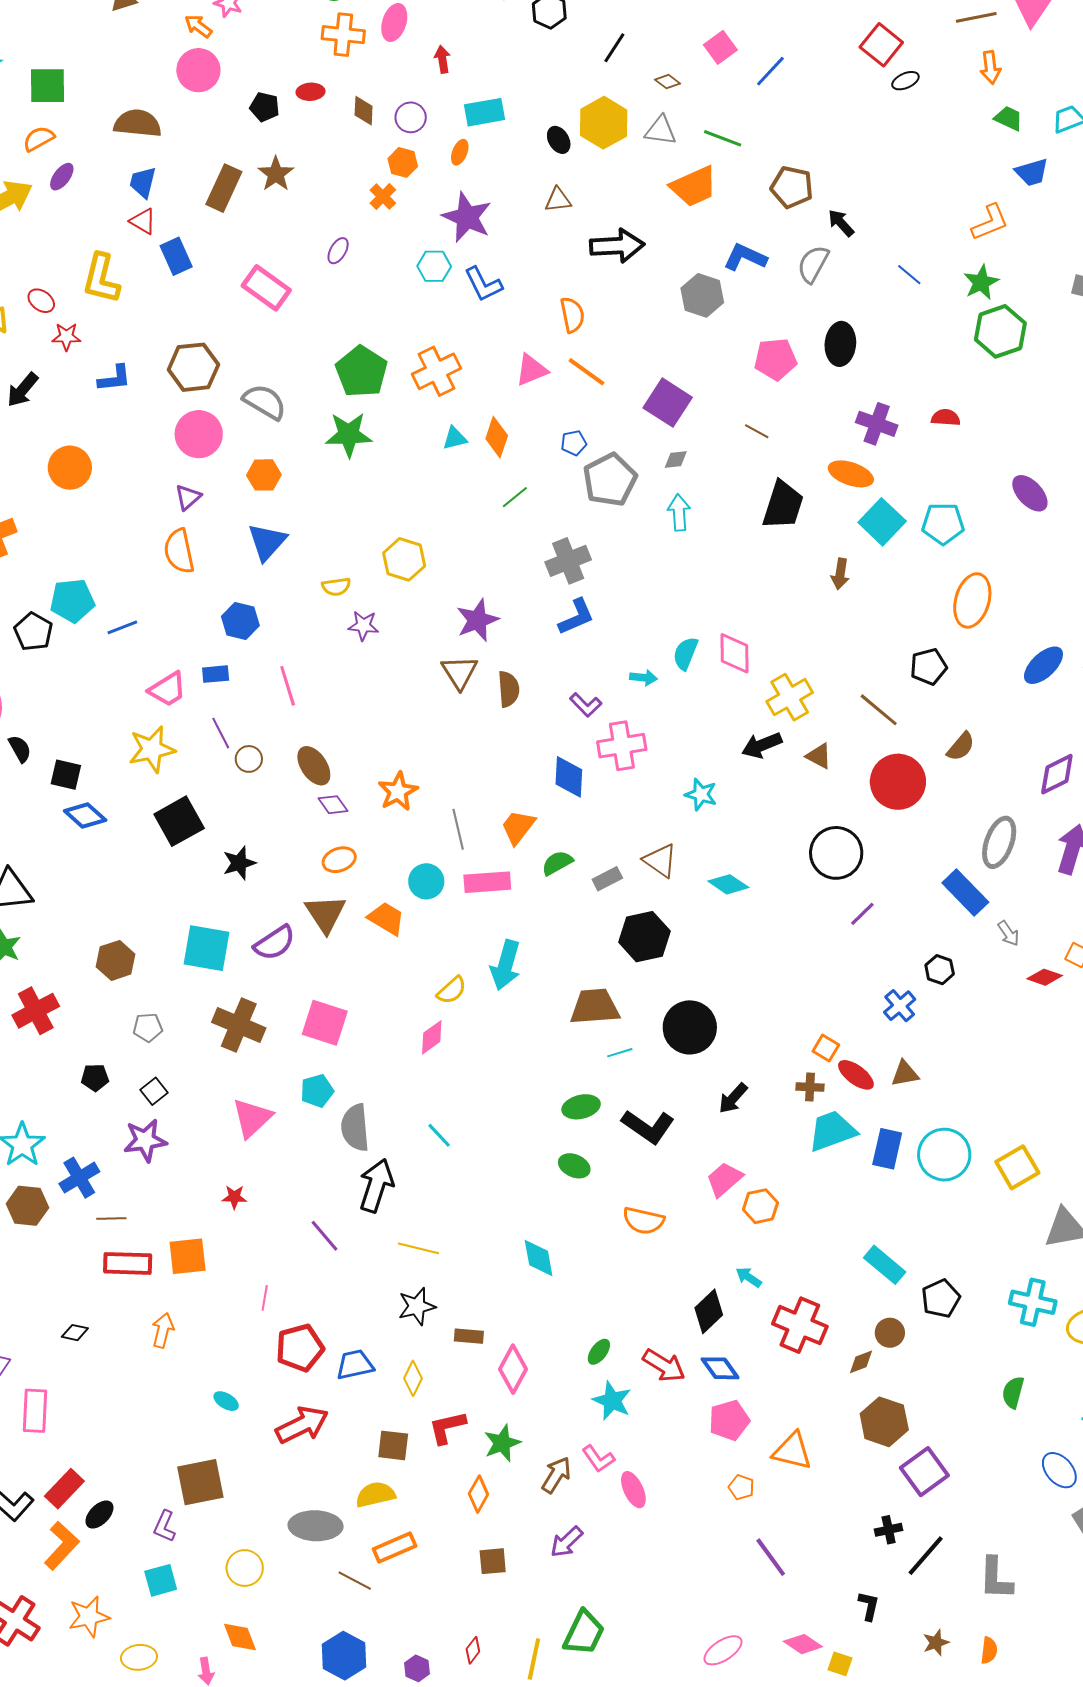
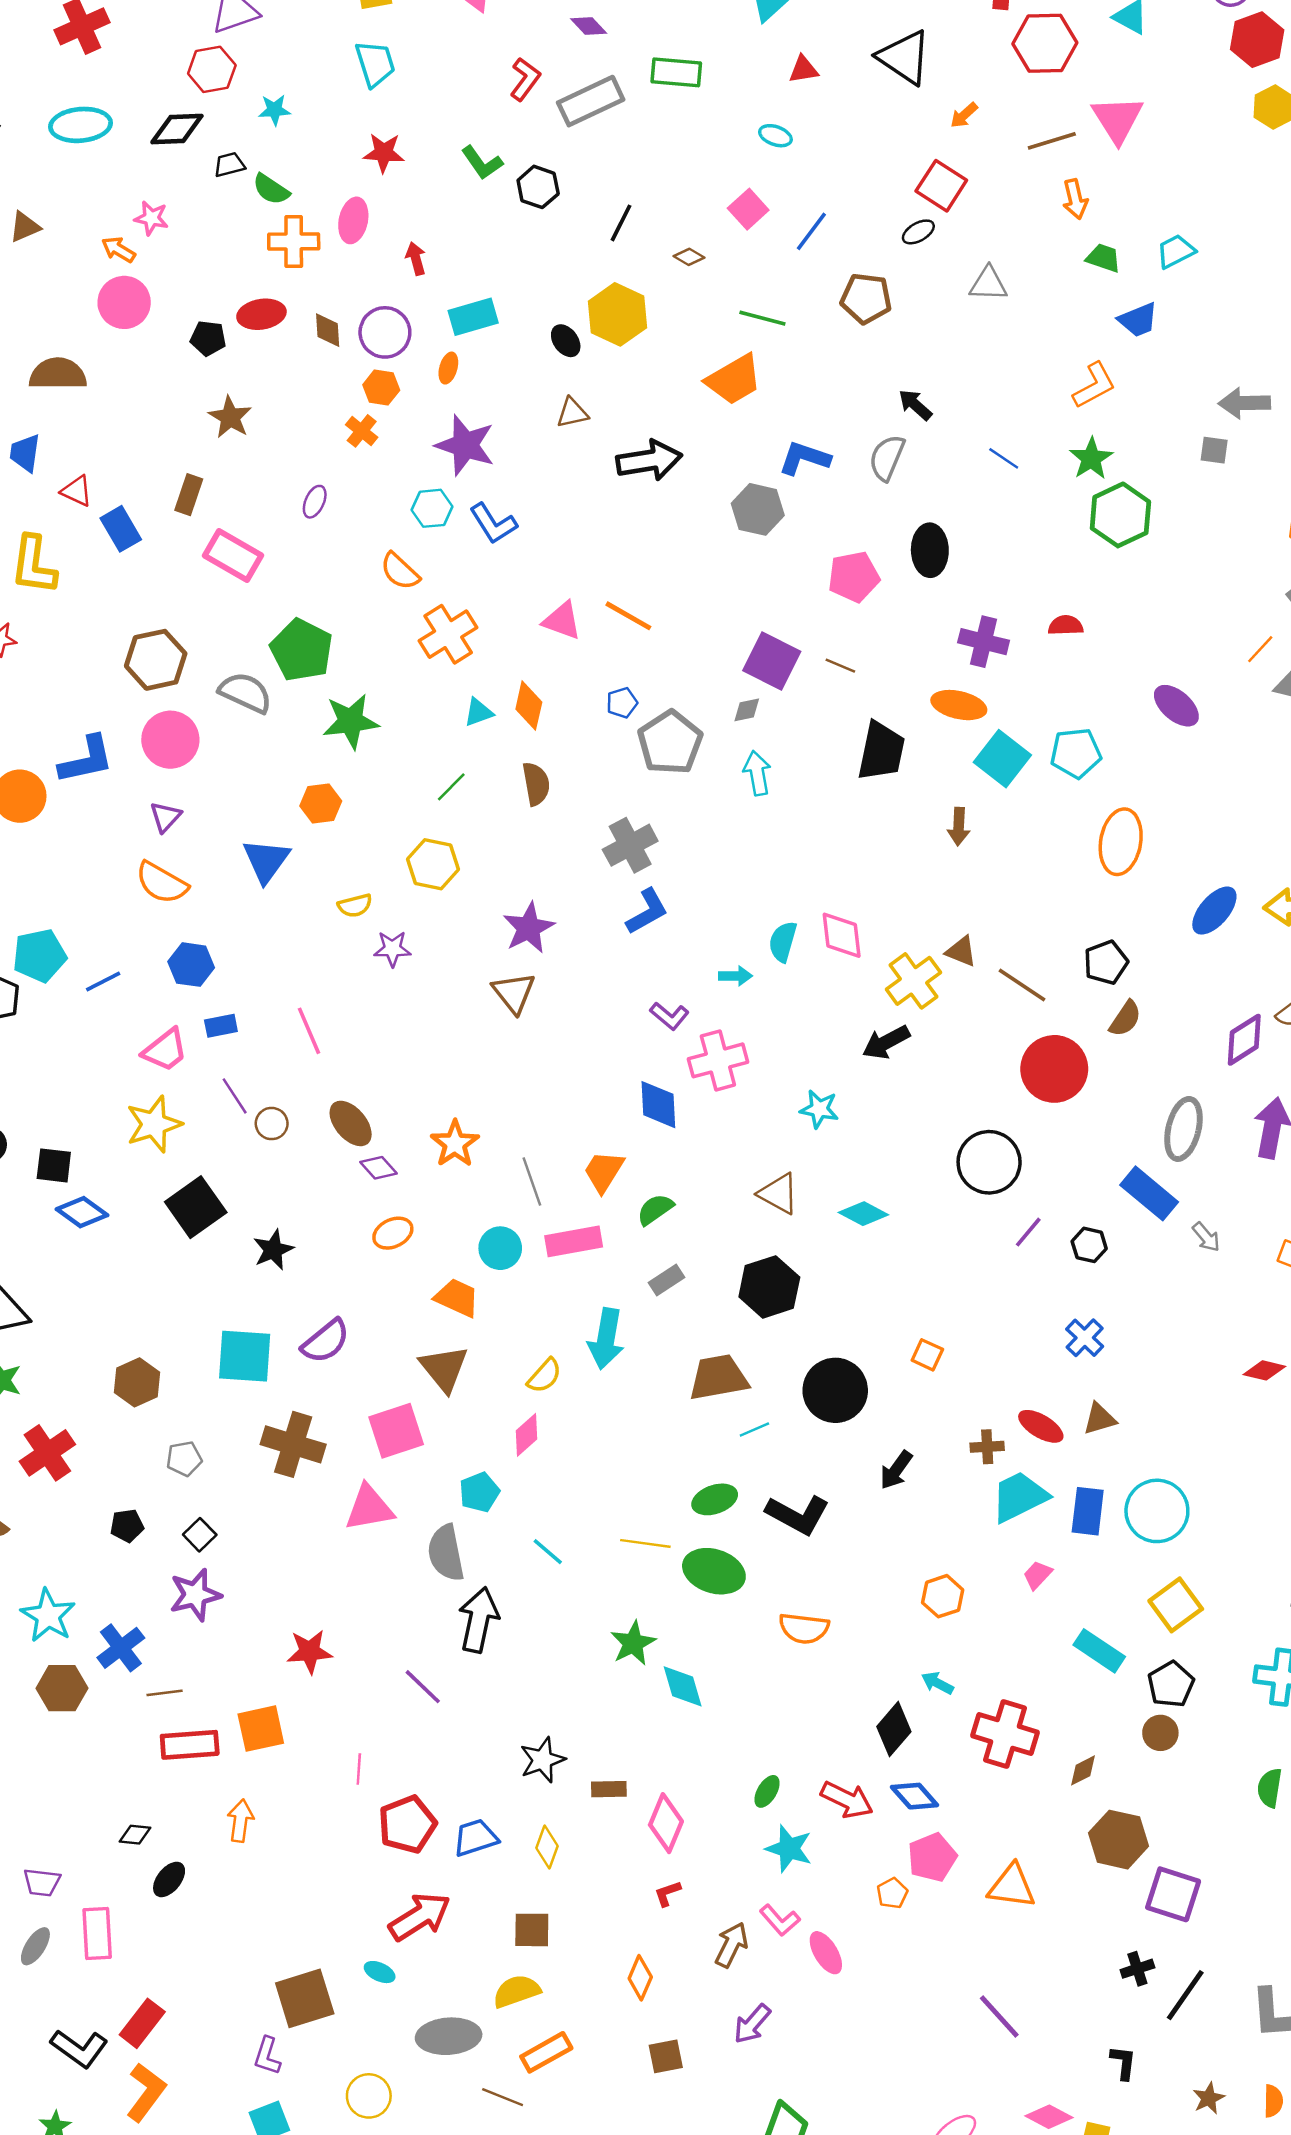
black ellipse: (905, 81) -> (918, 232), moved
red ellipse: (311, 92) -> (261, 314), size x1.4
purple circle: (411, 117) -> (385, 332), size x1.4
gray triangle: (661, 131) -> (988, 284), moved
blue trapezoid: (143, 182) -> (25, 453), moved
brown pentagon: (792, 187) -> (866, 298), moved
brown rectangle: (224, 188) -> (189, 495), moved, size x0.7
orange semicircle: (572, 315) -> (400, 571), moved, turned 150
pink triangle: (531, 370) -> (562, 621), turned 48
green pentagon: (361, 372) -> (302, 650), moved
blue L-shape: (115, 378) -> (86, 760), moved, size x1.4
purple square: (668, 403) -> (772, 661), moved
orange hexagon: (264, 475) -> (321, 804), moved
green line: (515, 497) -> (451, 787), moved
orange semicircle: (179, 551) -> (162, 883), turned -42
blue hexagon: (240, 621) -> (191, 965), moved
black pentagon: (929, 667) -> (1106, 962), moved
brown semicircle: (509, 689) -> (536, 784), moved
brown triangle: (819, 756) -> (961, 951), moved
gray rectangle: (607, 879) -> (666, 1280), moved
brown triangle: (325, 914) -> (444, 1368), moved
black hexagon: (940, 970) -> (1089, 1245), moved
red diamond: (1045, 977) -> (1264, 1370), moved
pink square: (325, 1023) -> (396, 1431), turned -30
orange square: (826, 1048) -> (927, 1355), moved
cyan pentagon: (317, 1091) -> (479, 1492), moved
pink triangle: (252, 1118) -> (369, 1508), moved, turned 39
green ellipse: (574, 1166) -> (714, 1571), size x1.6
yellow square: (1017, 1167) -> (1176, 1605), moved
pink trapezoid: (724, 1179) -> (1038, 1575), moved, size x0.7
red star: (234, 1197) -> (310, 1652), size x1.5
yellow line: (419, 1248) -> (645, 1543), moved
brown circle: (890, 1333) -> (1160, 1733), moved
cyan ellipse: (226, 1401) -> (380, 1972), moved
red L-shape: (447, 1427) -> (668, 1893), moved, size x0.6
green star: (502, 1443) -> (633, 1643), moved
purple square: (924, 1472) -> (1173, 1894), turned -30
orange pentagon: (741, 1487) -> (892, 1893), moved, turned 30
black ellipse: (99, 1515) -> (169, 1879), moved

